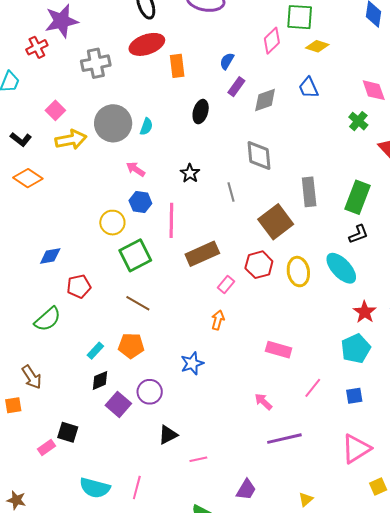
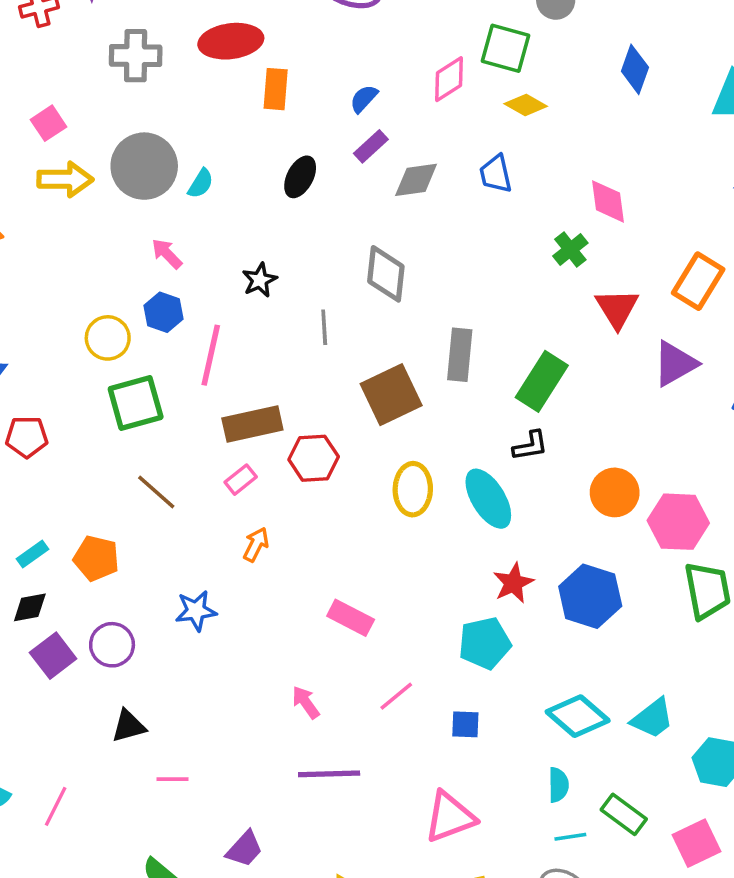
red hexagon: (259, 265) -> (314, 458), moved
pink rectangle: (226, 284) -> (241, 480), moved
brown line: (138, 303) -> (156, 492), moved

